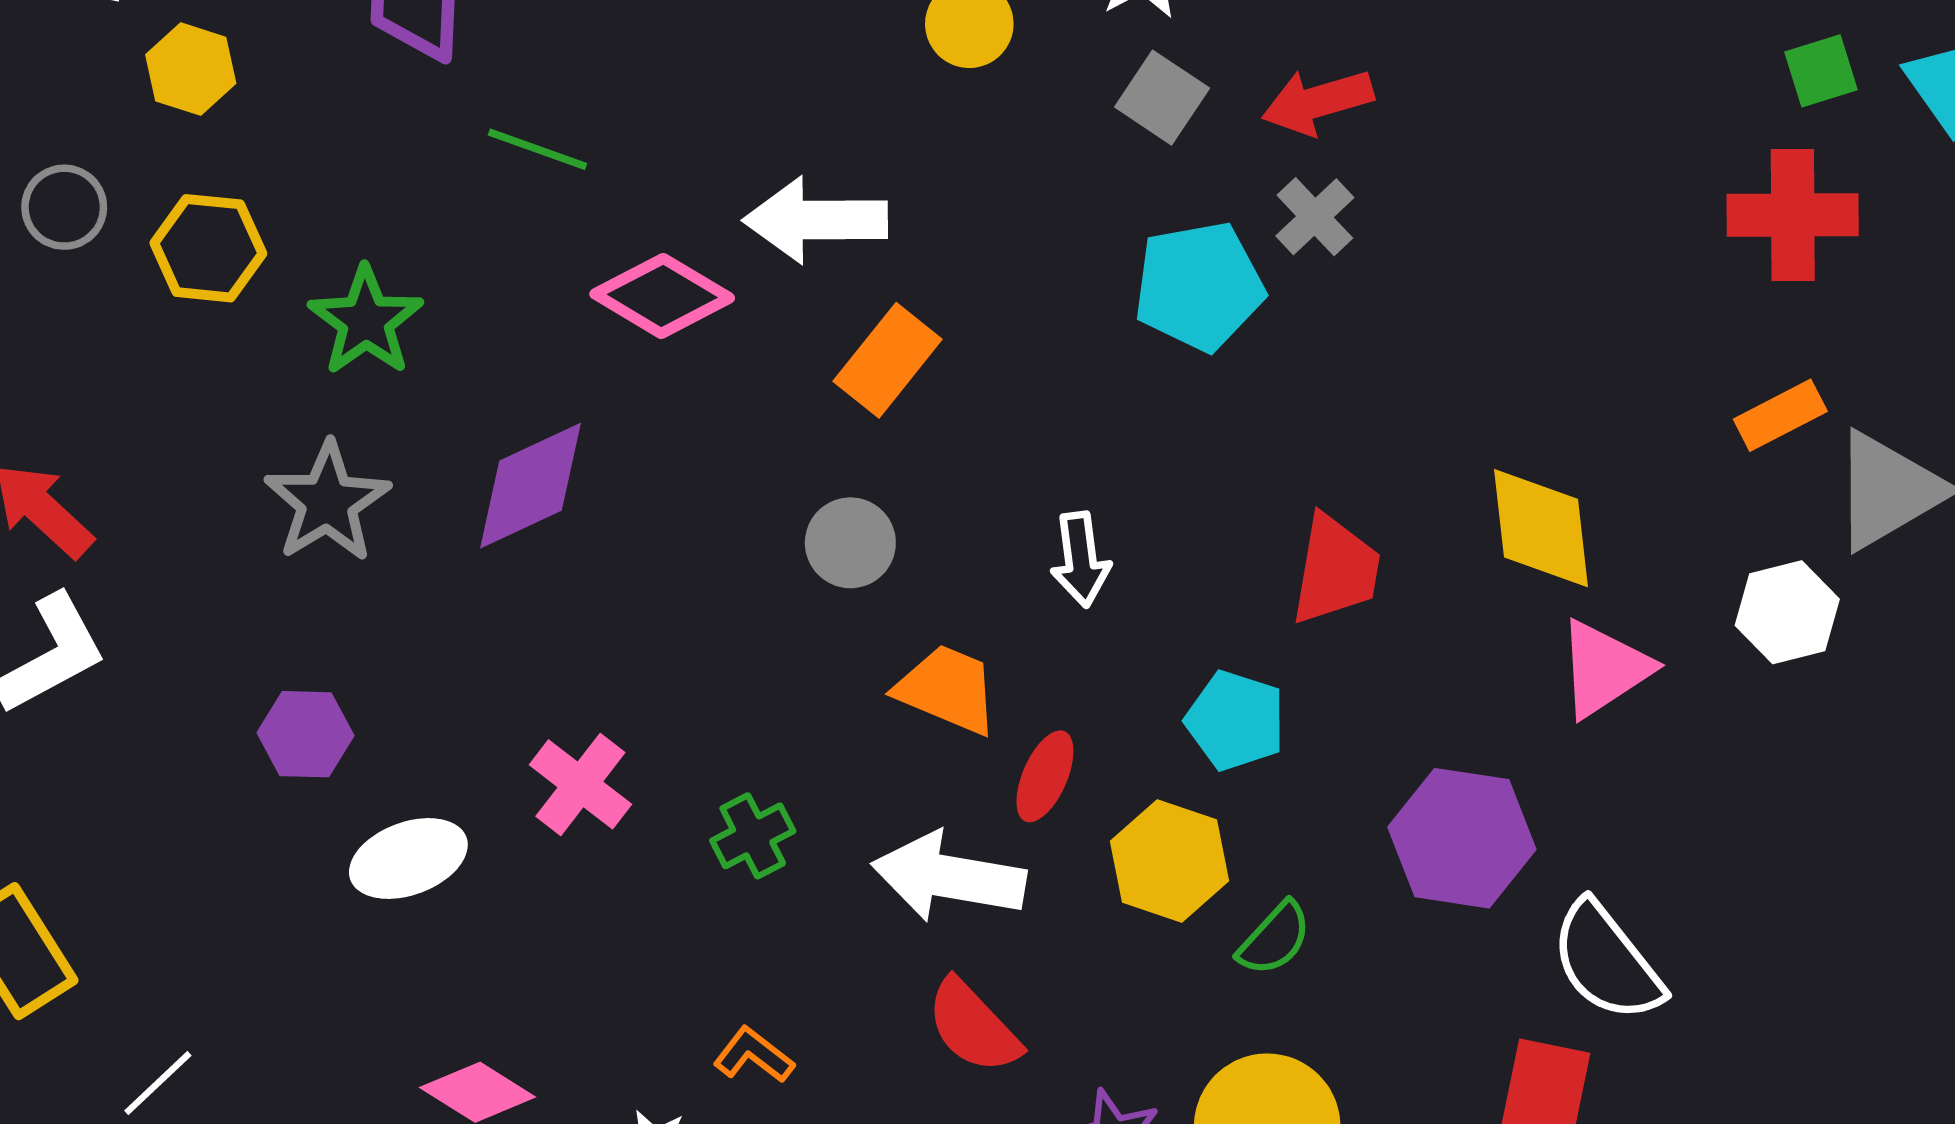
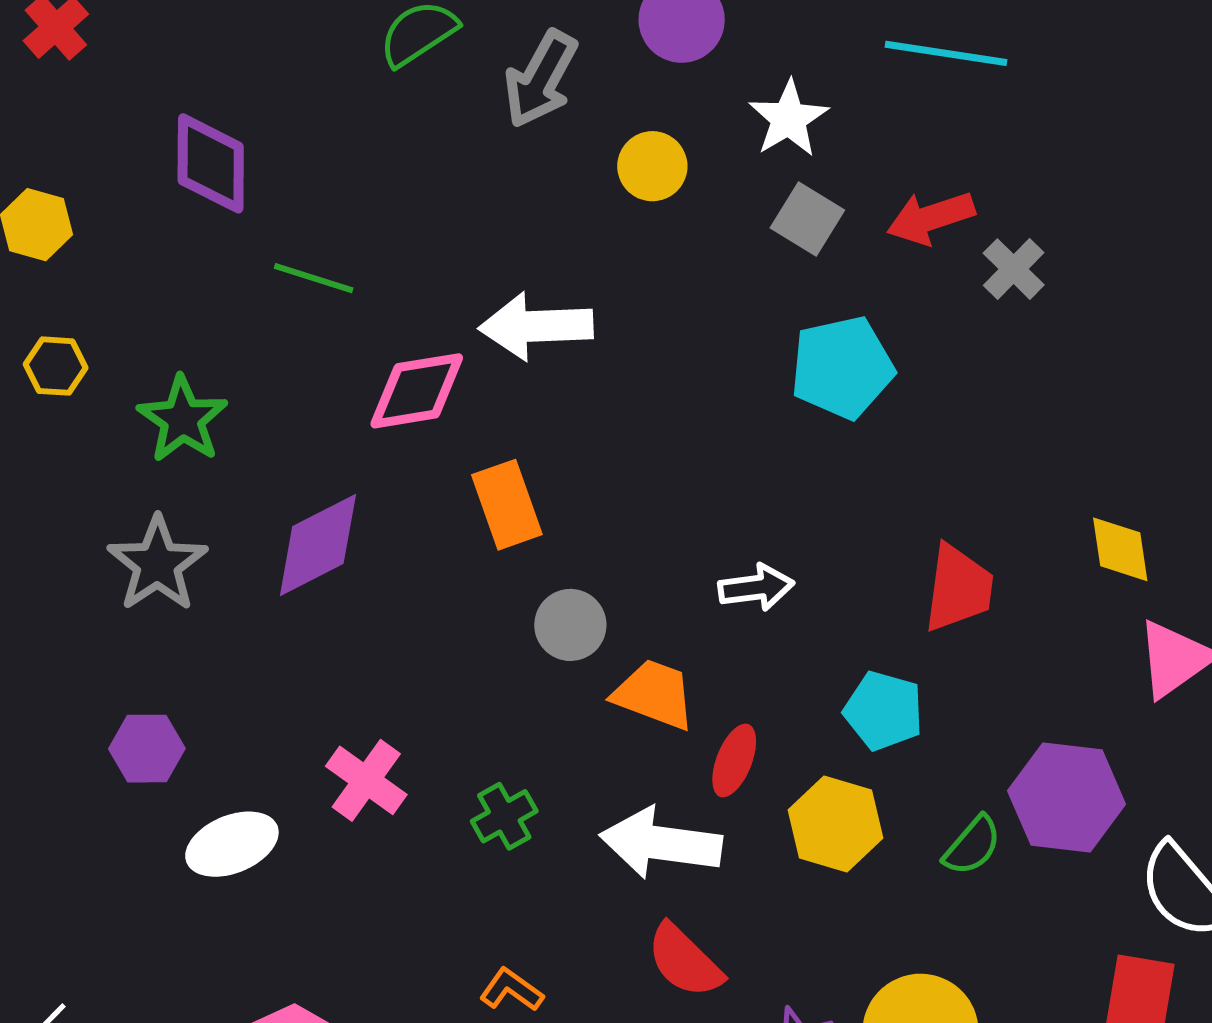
gray cross: (1315, 217) -> (1014, 269), moved
yellow hexagon: (208, 248) -> (56, 366), size x0.7
pink diamond: (662, 296) -> (417, 391), turned -38
orange rectangle: (888, 360) -> (507, 505), moved, turned -56
yellow diamond: (1541, 528) -> (1120, 549), size x0.7
gray circle: (850, 543) -> (570, 625), moved
white arrow: (1081, 559) -> (756, 588), turned -88
green semicircle: (1275, 939) -> (972, 846), moved

